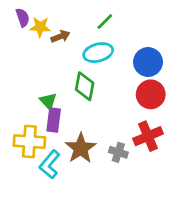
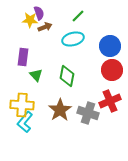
purple semicircle: (23, 18) -> (39, 13), moved
green diamond: (85, 86) -> (67, 76), moved
purple rectangle: (54, 120) -> (23, 57), moved
gray cross: (118, 152) -> (88, 113), size x1.5
cyan L-shape: (50, 164) -> (25, 122), moved

